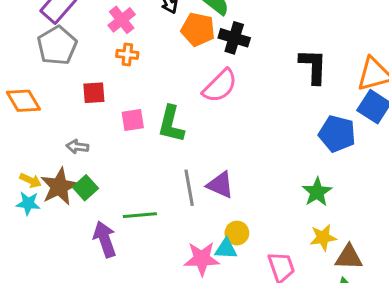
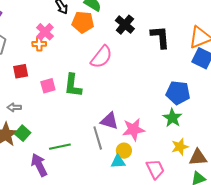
pink cross: (122, 20) -> (45, 32), moved
black cross: (234, 38) -> (125, 25), moved, turned 30
blue pentagon: (337, 134) -> (178, 93), moved
gray line: (189, 188) -> (98, 138), moved
pink star: (202, 259) -> (134, 129), moved

